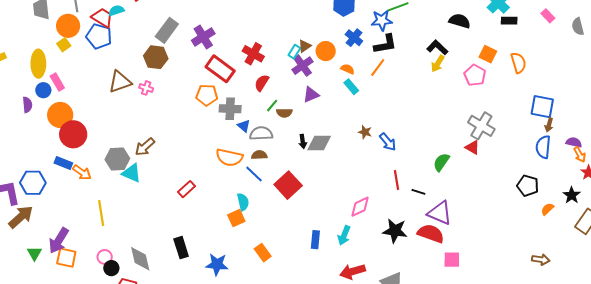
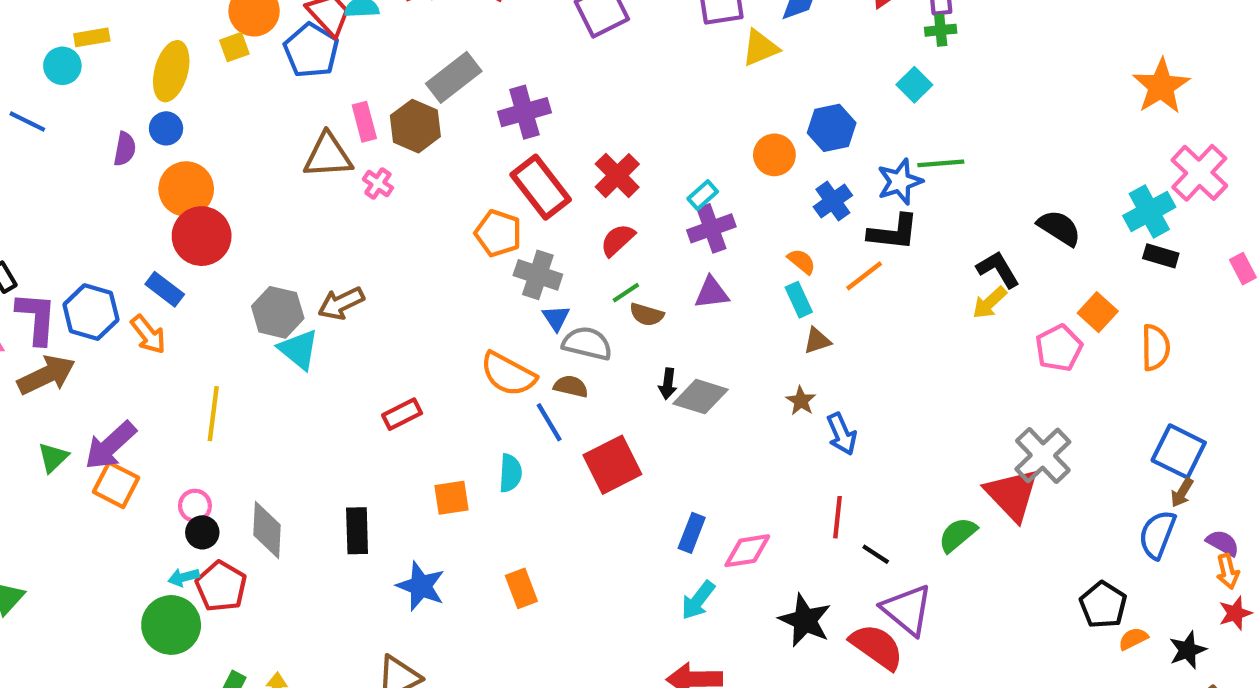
blue star: (382, 20) -> (900, 182), turned -30
brown triangle: (305, 46) -> (817, 341), moved
orange circle: (326, 51) -> (774, 155), moved
pink rectangle: (57, 82) -> (364, 122), moved
red triangle: (472, 147) -> (1012, 494), size x1.8
green semicircle: (441, 162) -> (958, 535), moved
orange arrow: (82, 172) -> (148, 334), moved
orange semicircle: (547, 209) -> (1133, 639), moved
orange square: (236, 218) -> (451, 498), moved
blue rectangle: (315, 240) -> (692, 533), moved

